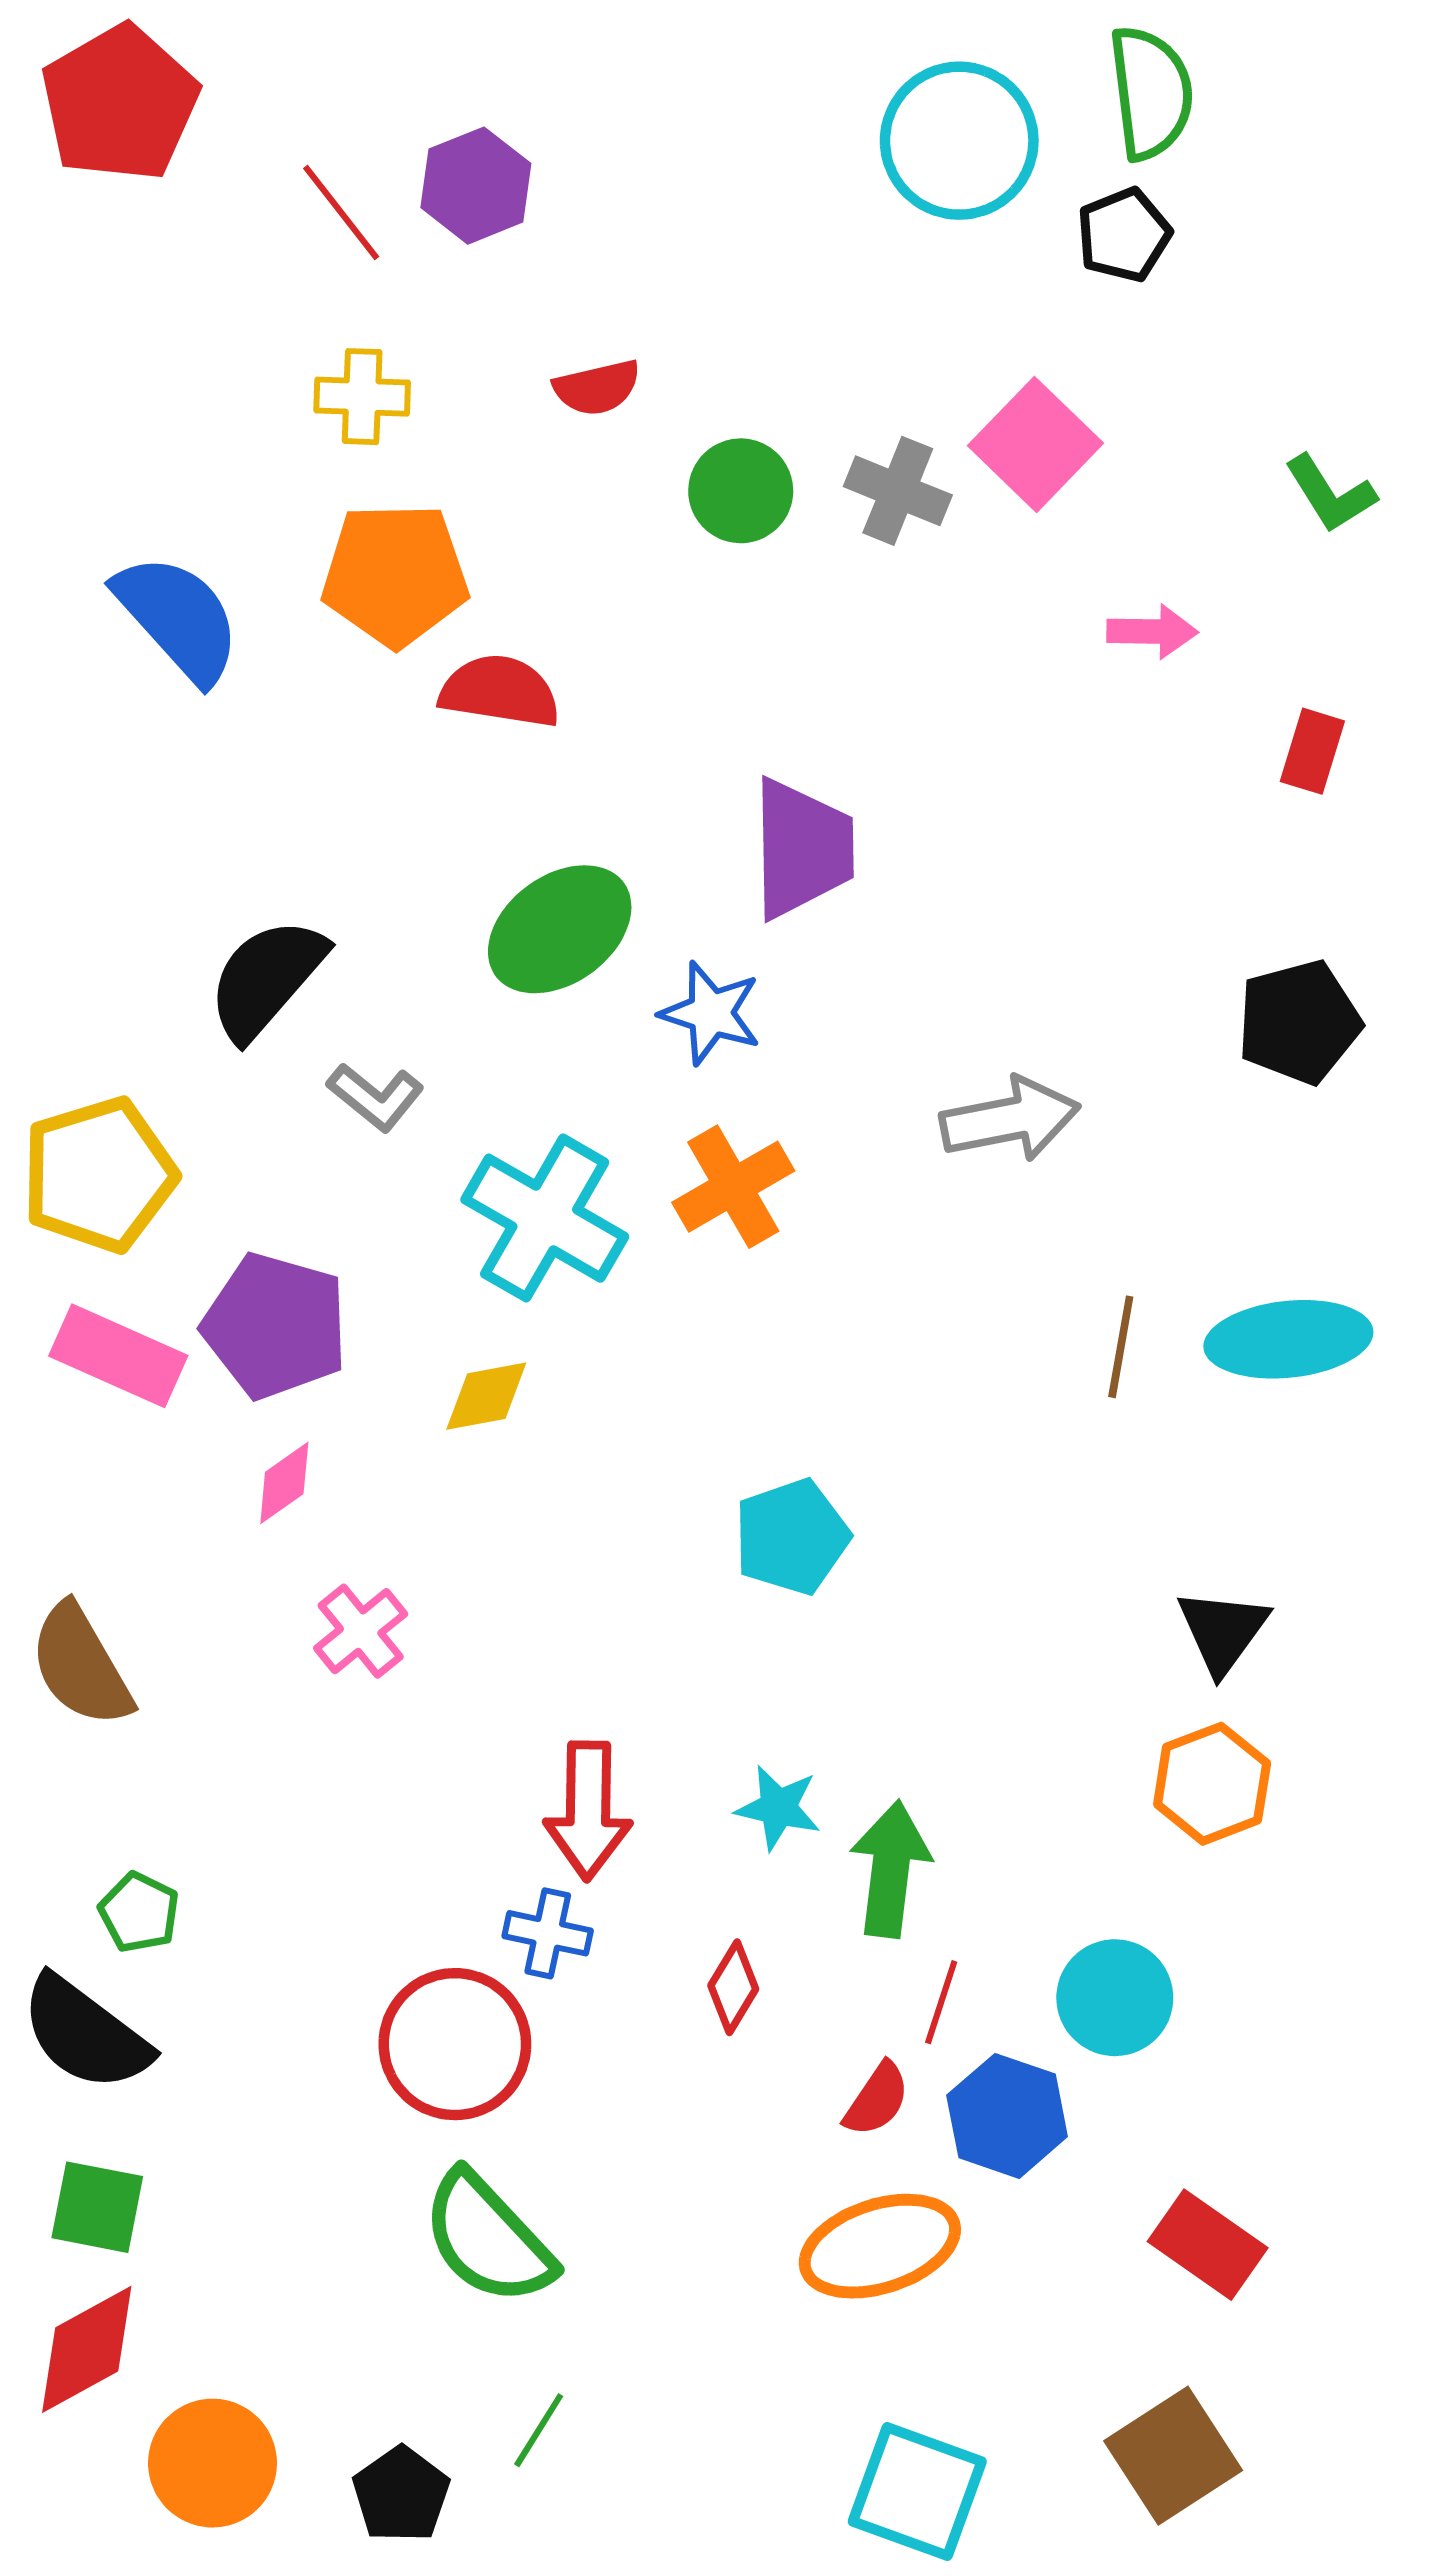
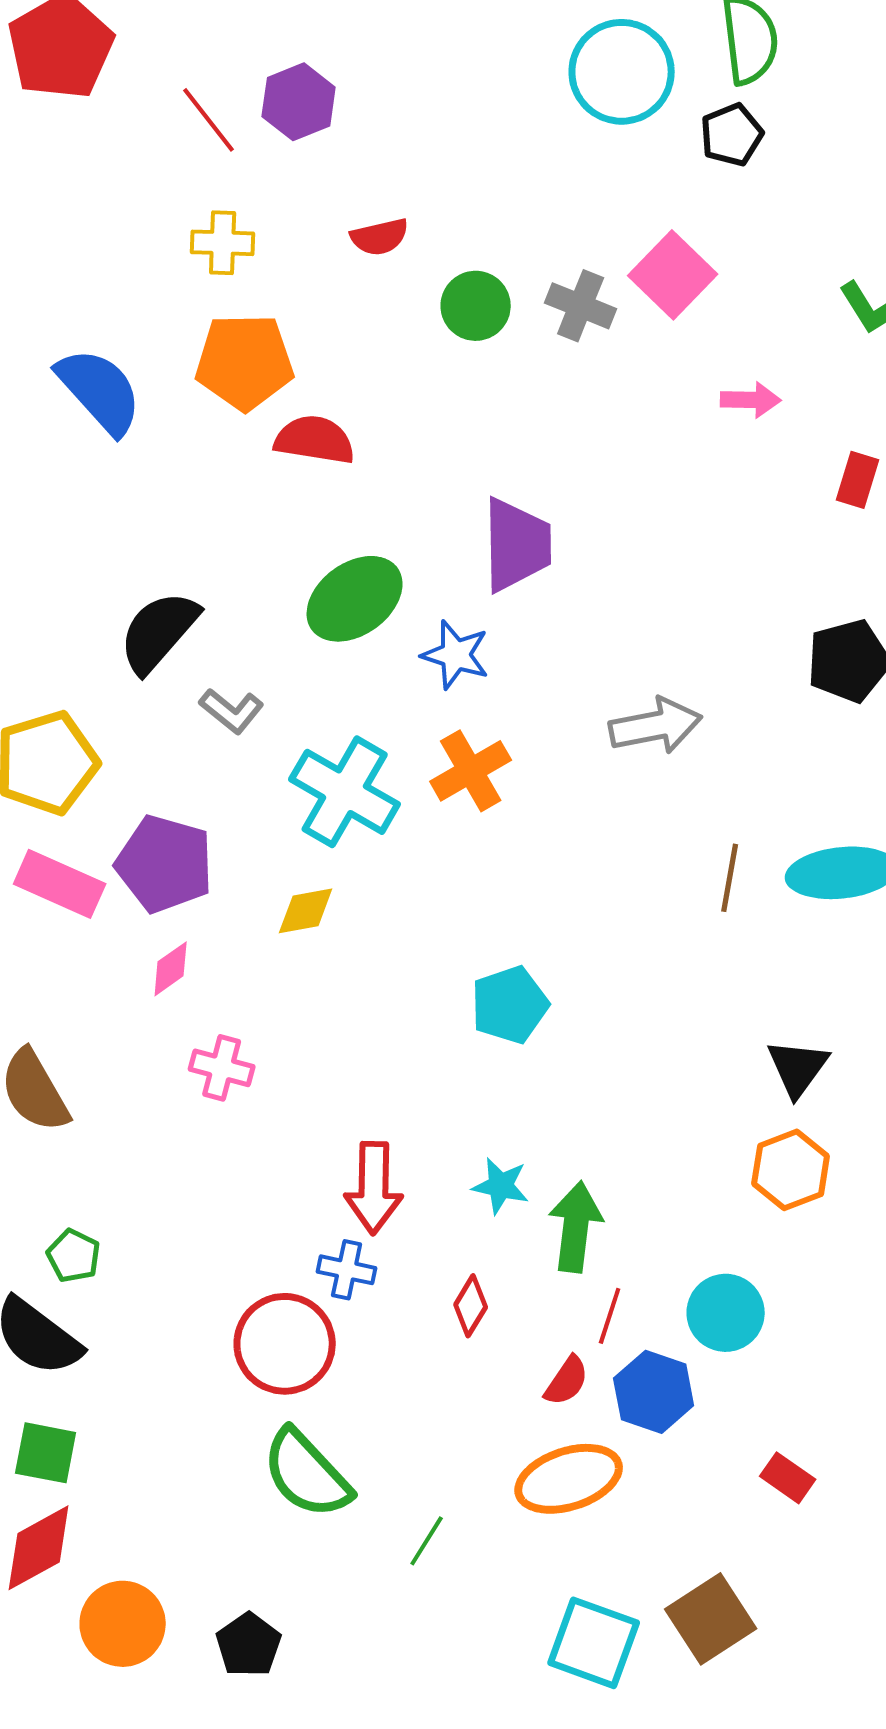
pink cross: (361, 1631) -> (222, 1068), turned -36
red rectangle: (1208, 2245) -> (788, 1478), size x0.7
green line: (539, 2430) -> (427, 1541), moved
brown square: (1173, 2456) -> (711, 1619), moved

